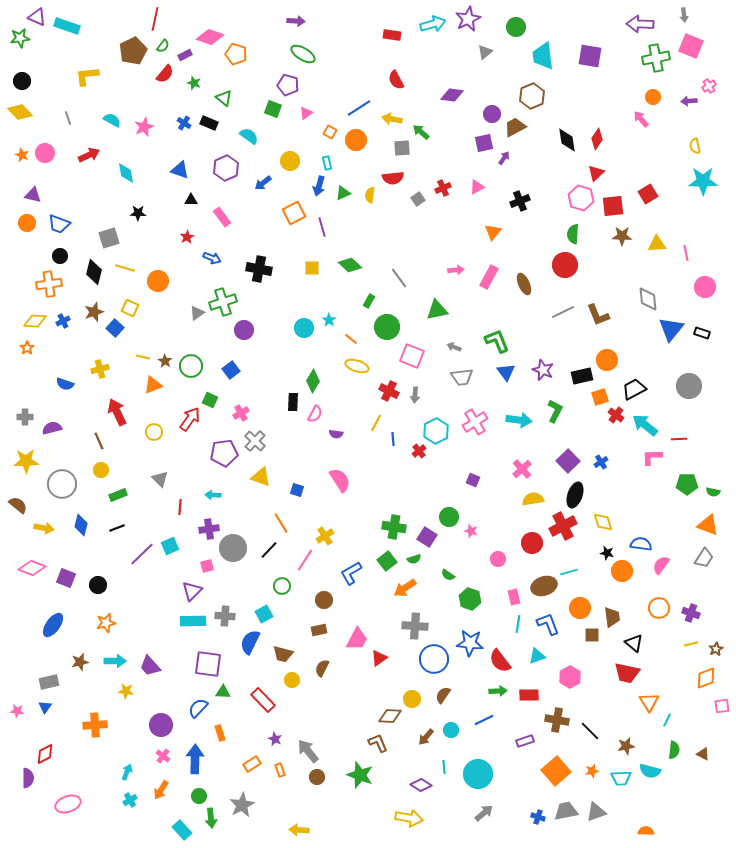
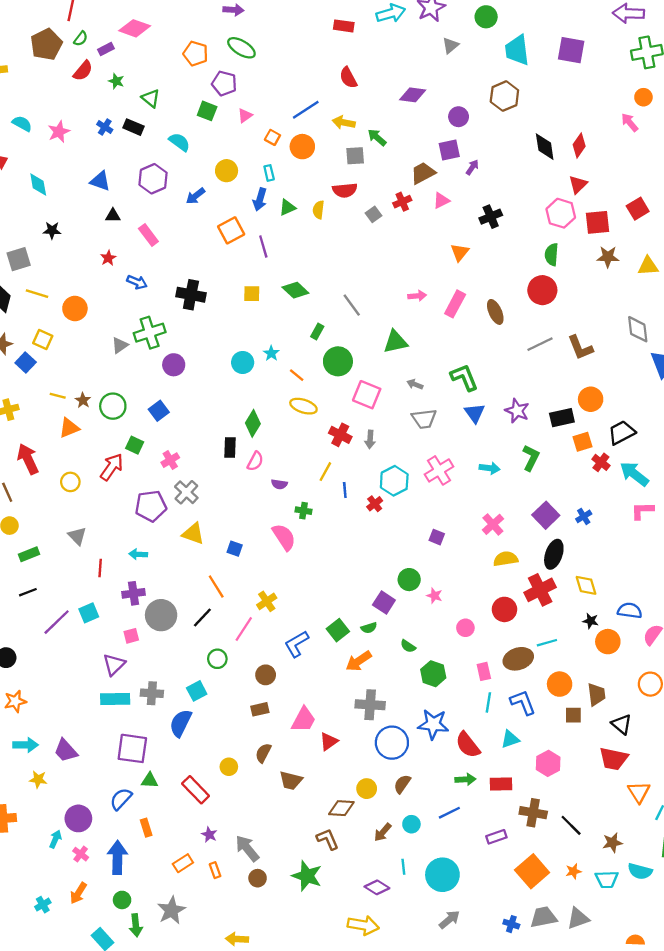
orange pentagon: (236, 54) -> (196, 54), moved
brown trapezoid: (515, 127) -> (423, 173), moved
cyan arrow: (519, 420) -> (490, 468), size x0.7
green cross: (394, 527) -> (303, 511), moved, size x0.6
brown trapezoid: (283, 654) -> (291, 781), moved
cyan arrow: (127, 772) -> (55, 839), moved

